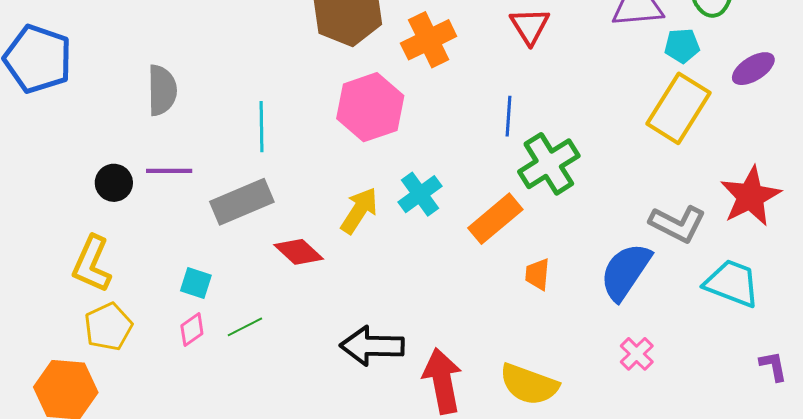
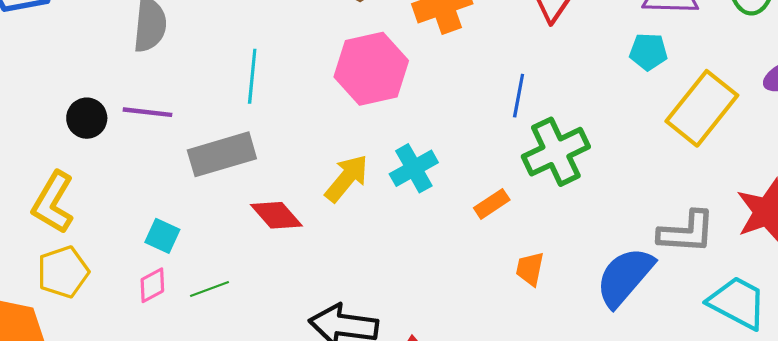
cyan pentagon: (682, 46) -> (648, 52), moved
orange rectangle: (495, 219) -> (492, 204), size x0.6
gray L-shape: (678, 224) -> (687, 232), turned -30

